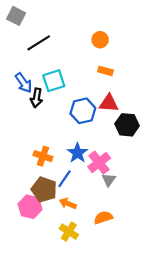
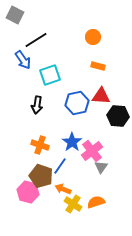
blue arrow: (24, 83) -> (23, 60), moved
black arrow: (37, 98) -> (37, 105), moved
yellow cross: (69, 232) -> (73, 204), moved

